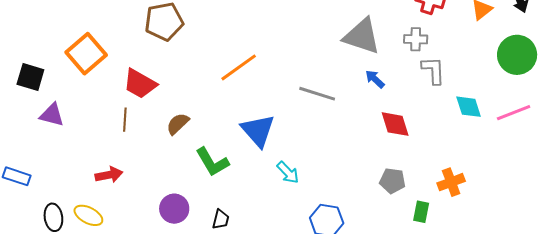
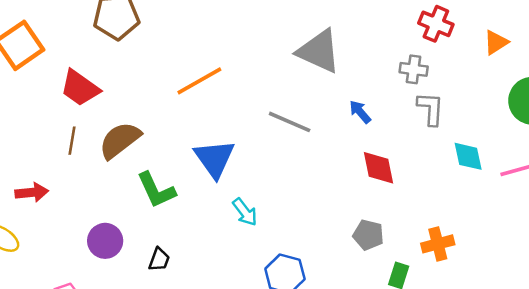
gray triangle: (362, 36) -> (319, 51), moved
brown line: (125, 120) -> (72, 141), moved
brown semicircle: (178, 124) -> (120, 140), size x1.5

